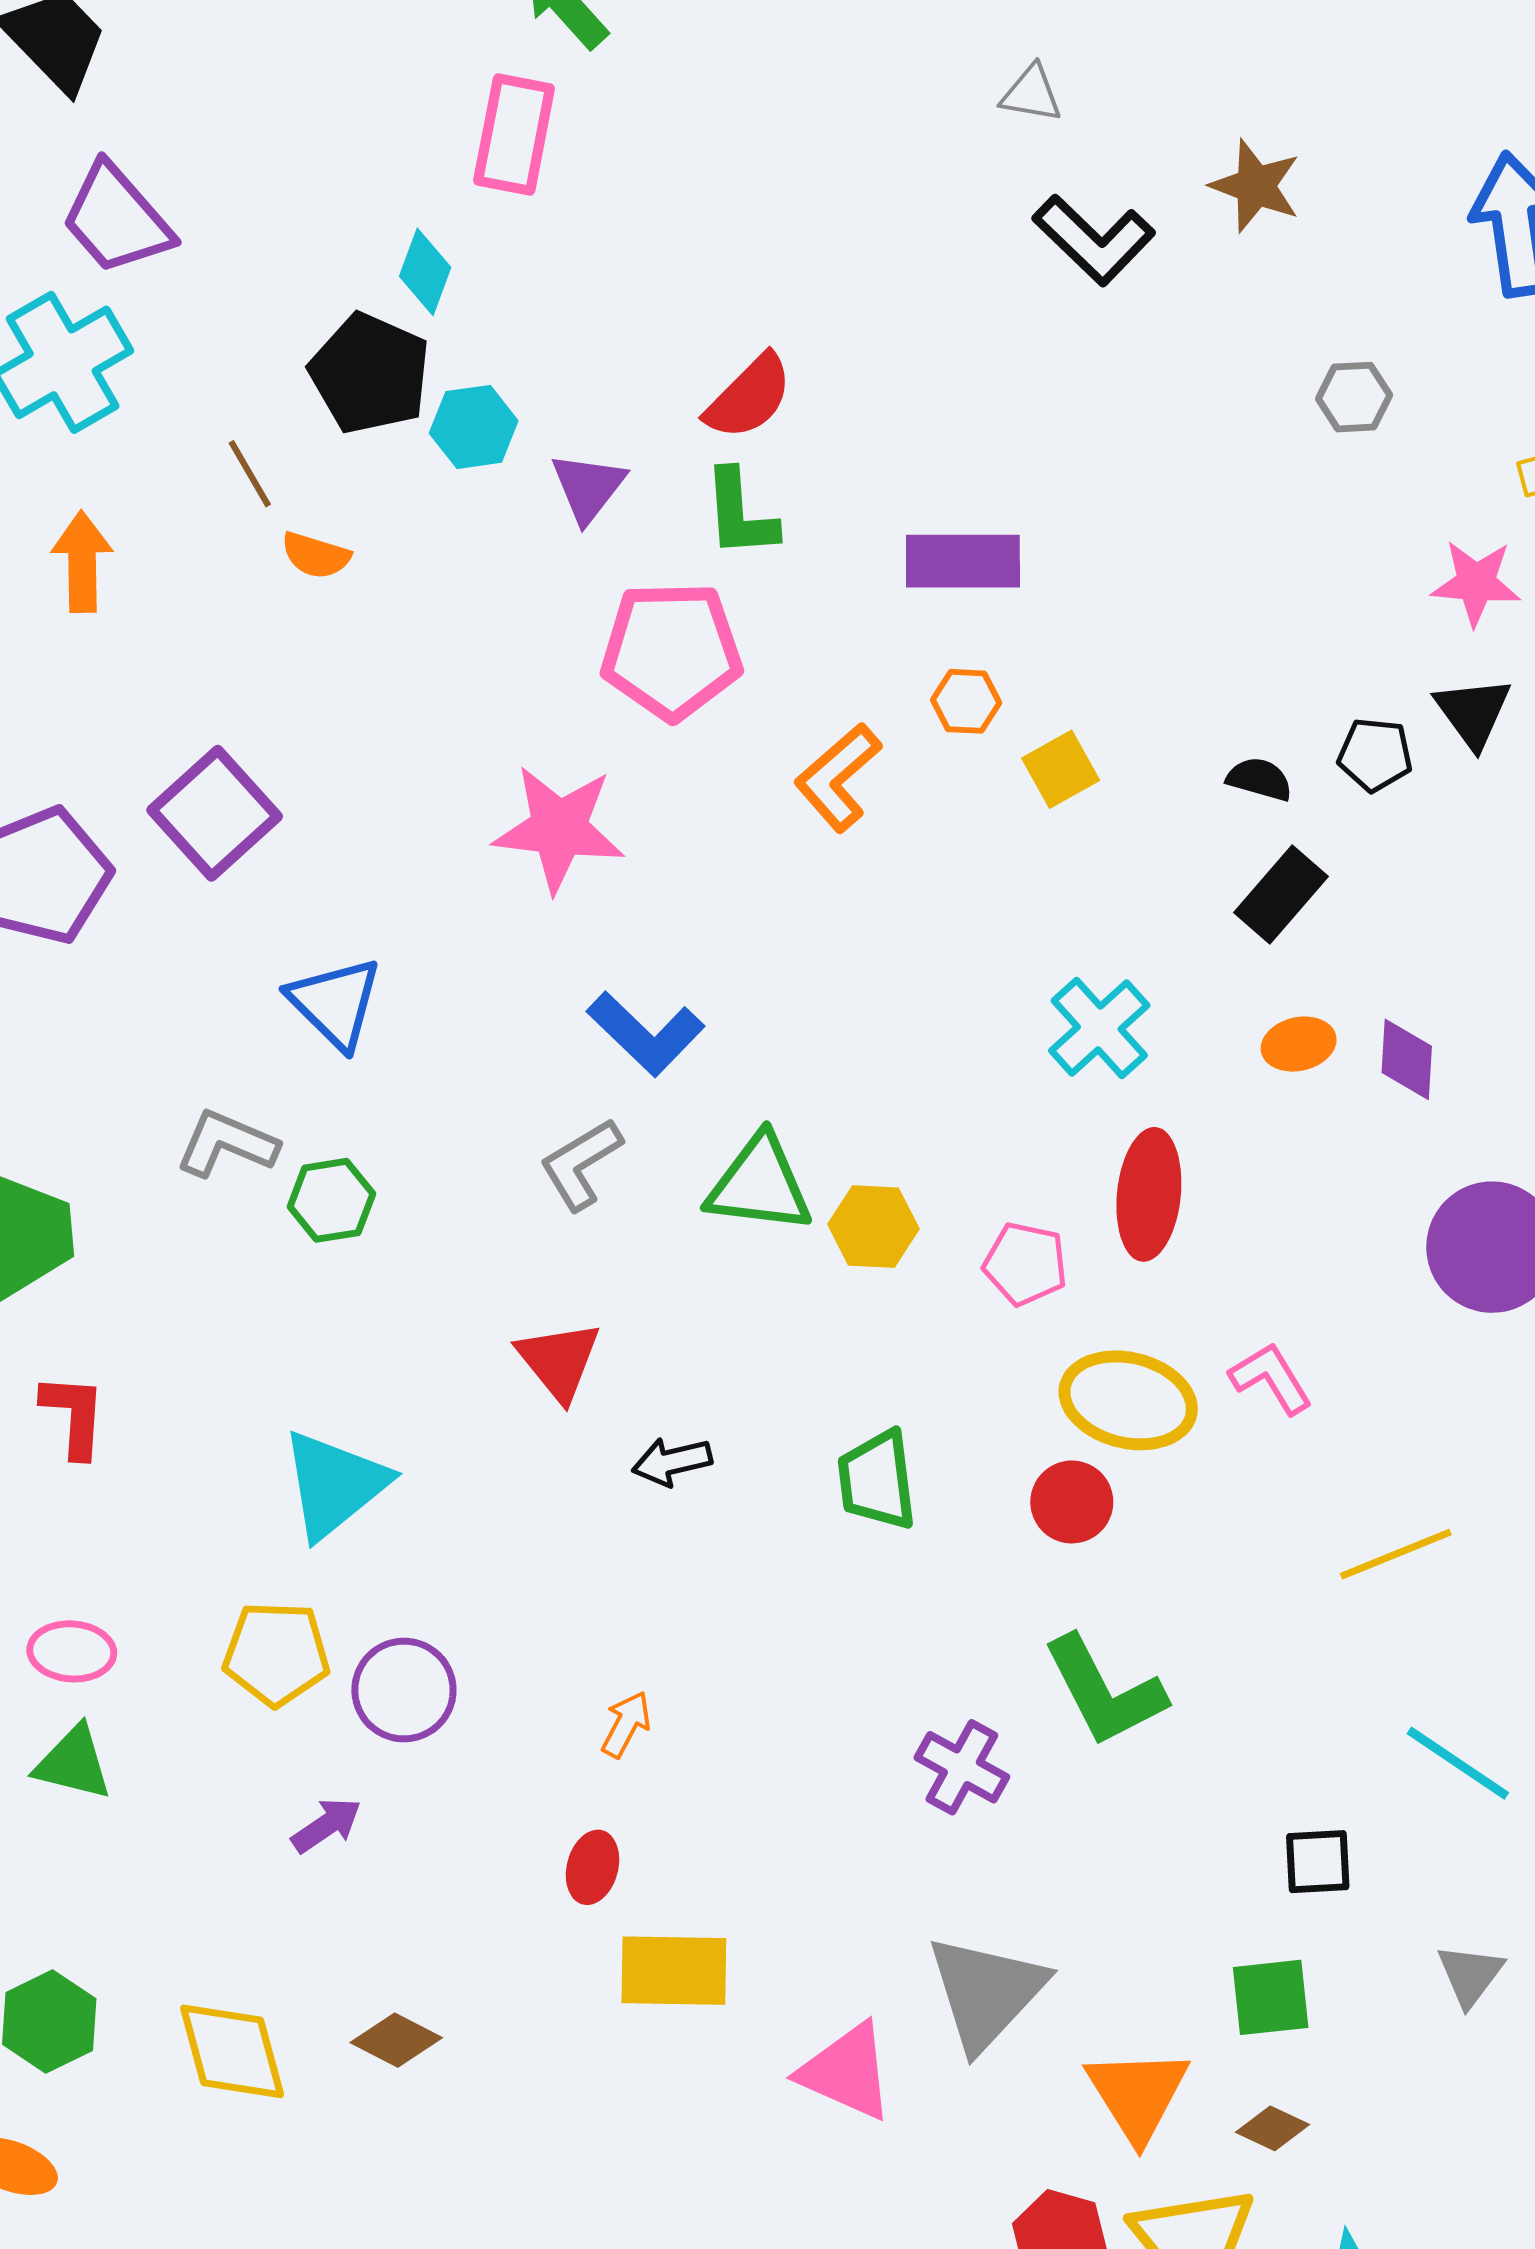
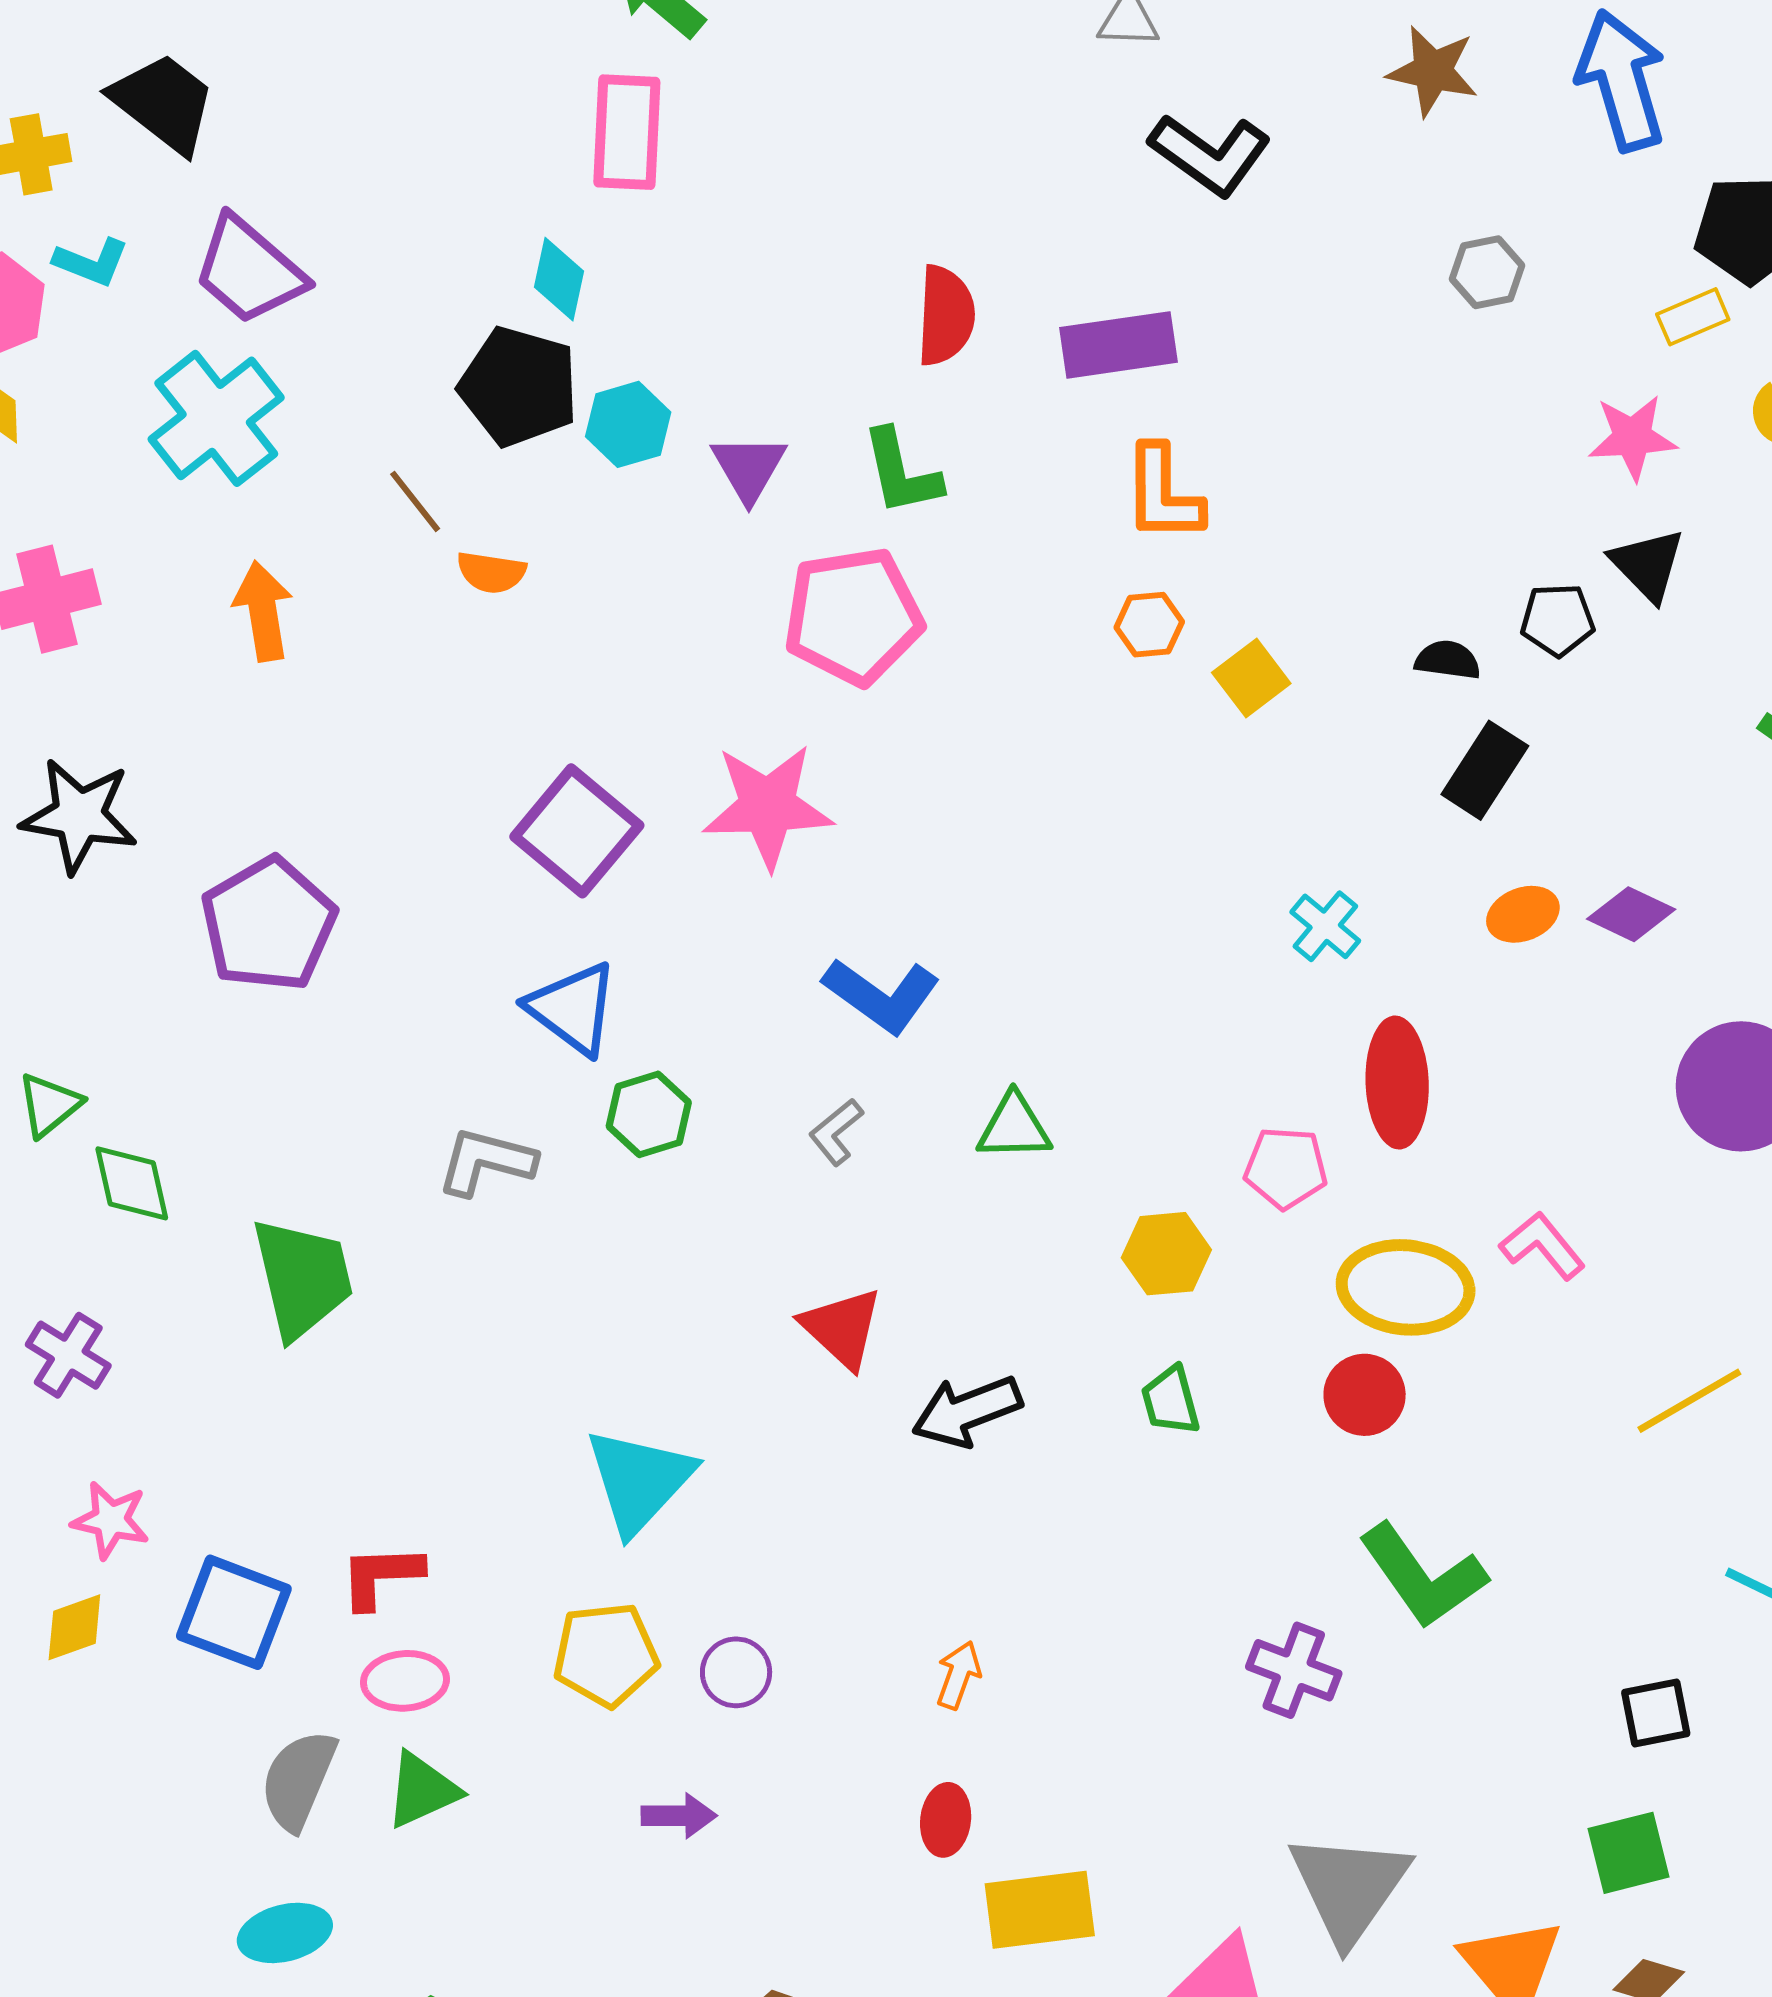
brown star: (1256, 186) -> (1433, 71), moved
red semicircle: (749, 397) -> (946, 316), moved, turned -34
purple rectangle: (963, 561) -> (1119, 345), moved
orange L-shape: (838, 777) -> (1163, 494), moved, turned -41
purple square: (215, 813) -> (577, 831), moved
cyan cross: (1099, 1028) -> (1325, 926), size x0.7
purple diamond: (1407, 1059) -> (1631, 914), turned -60
gray L-shape: (581, 1164) -> (836, 1132), size x0.7
green triangle: (760, 1184) -> (1014, 1127), size x0.7
green hexagon: (331, 1200) -> (649, 1114), moved
yellow hexagon: (873, 1227) -> (1166, 1254), moved
red L-shape: (74, 1415) -> (381, 1576), moved, turned -88
black arrow: (672, 1462) -> (967, 1411), size x1.4
green trapezoid: (877, 1480) -> (1171, 1401), size x0.7
purple circle: (404, 1690) -> (736, 1672), size x0.7
green triangle: (73, 1763) -> (422, 1790), turned -30
purple arrow: (326, 1825) -> (679, 1816), turned 42

